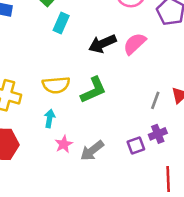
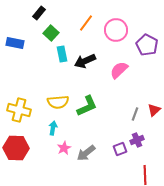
cyan rectangle: (61, 23) -> (62, 54), turned -35
black arrow: (102, 44) -> (85, 61), moved

